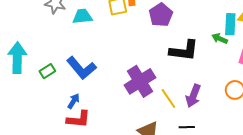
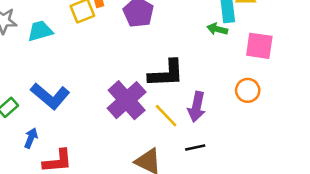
black L-shape: (184, 51) -> (166, 74), moved
blue arrow: (74, 101) -> (31, 138), moved

